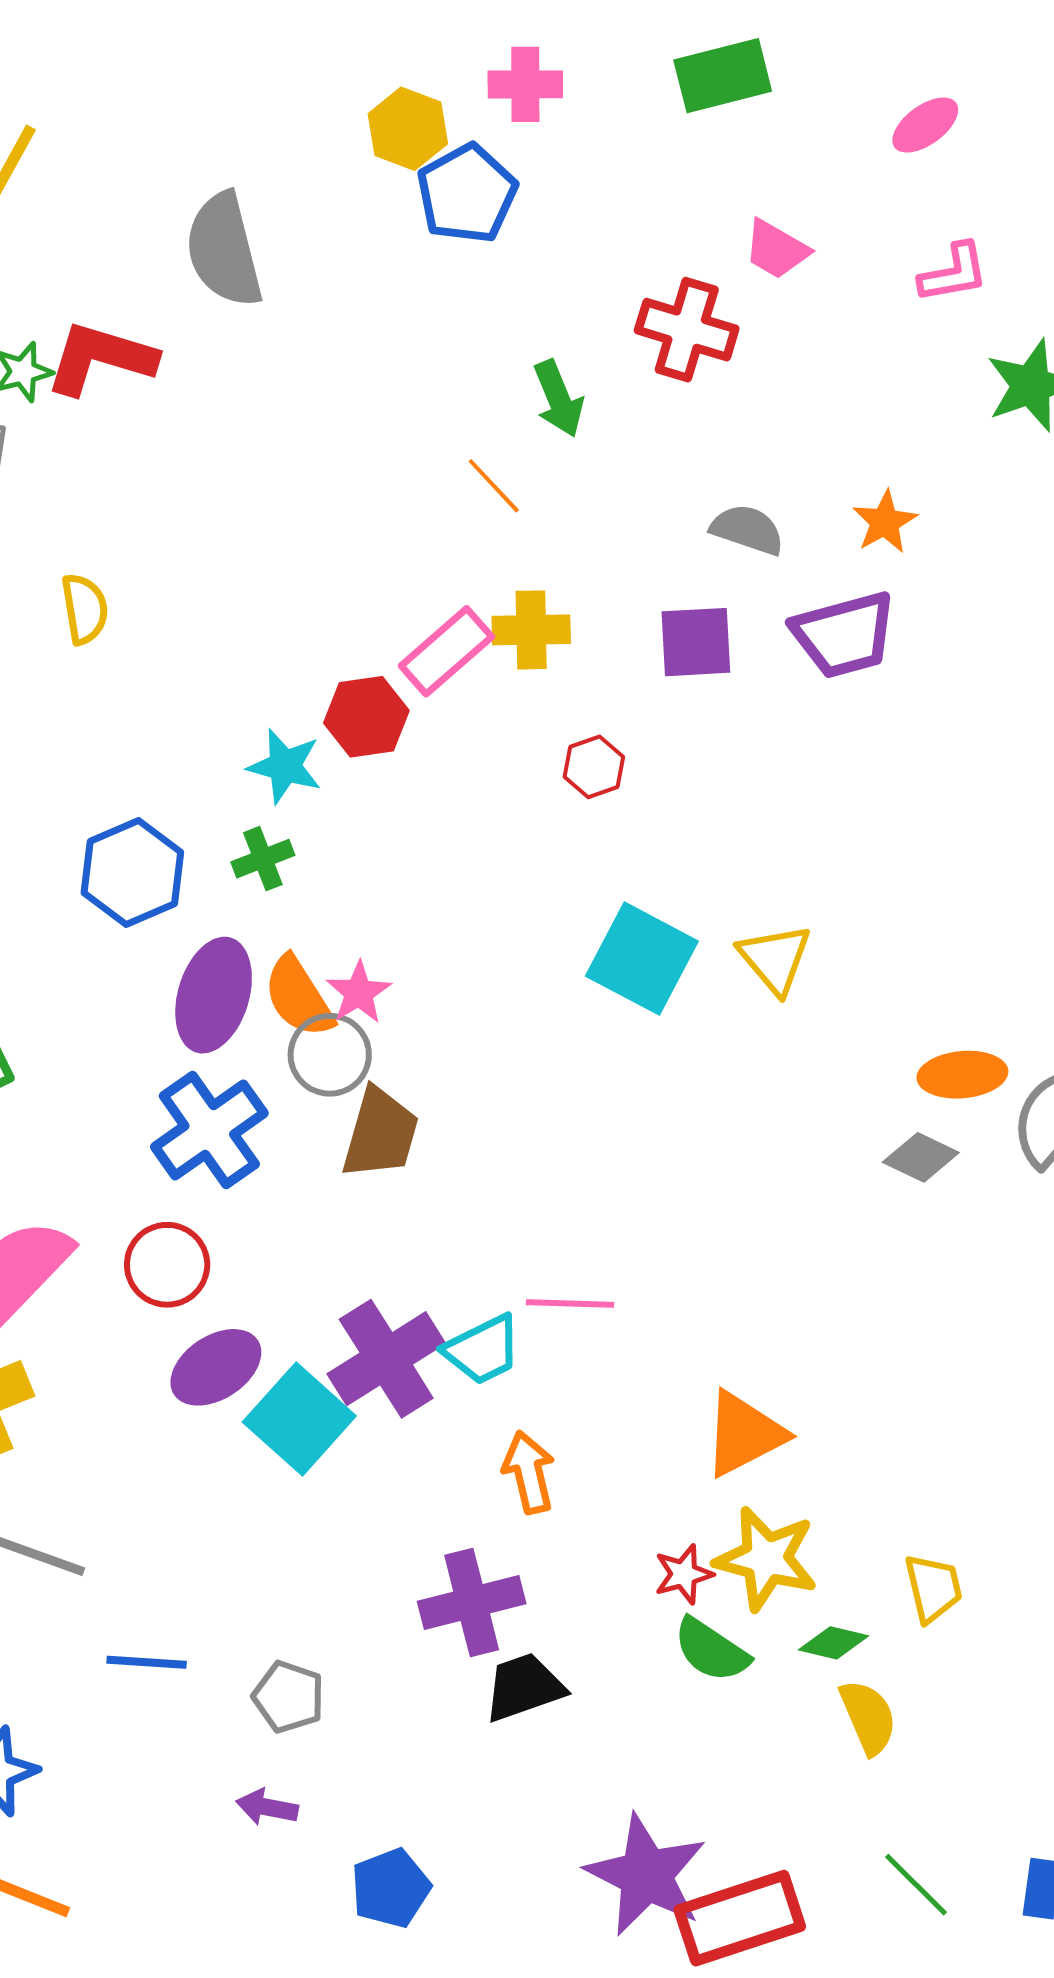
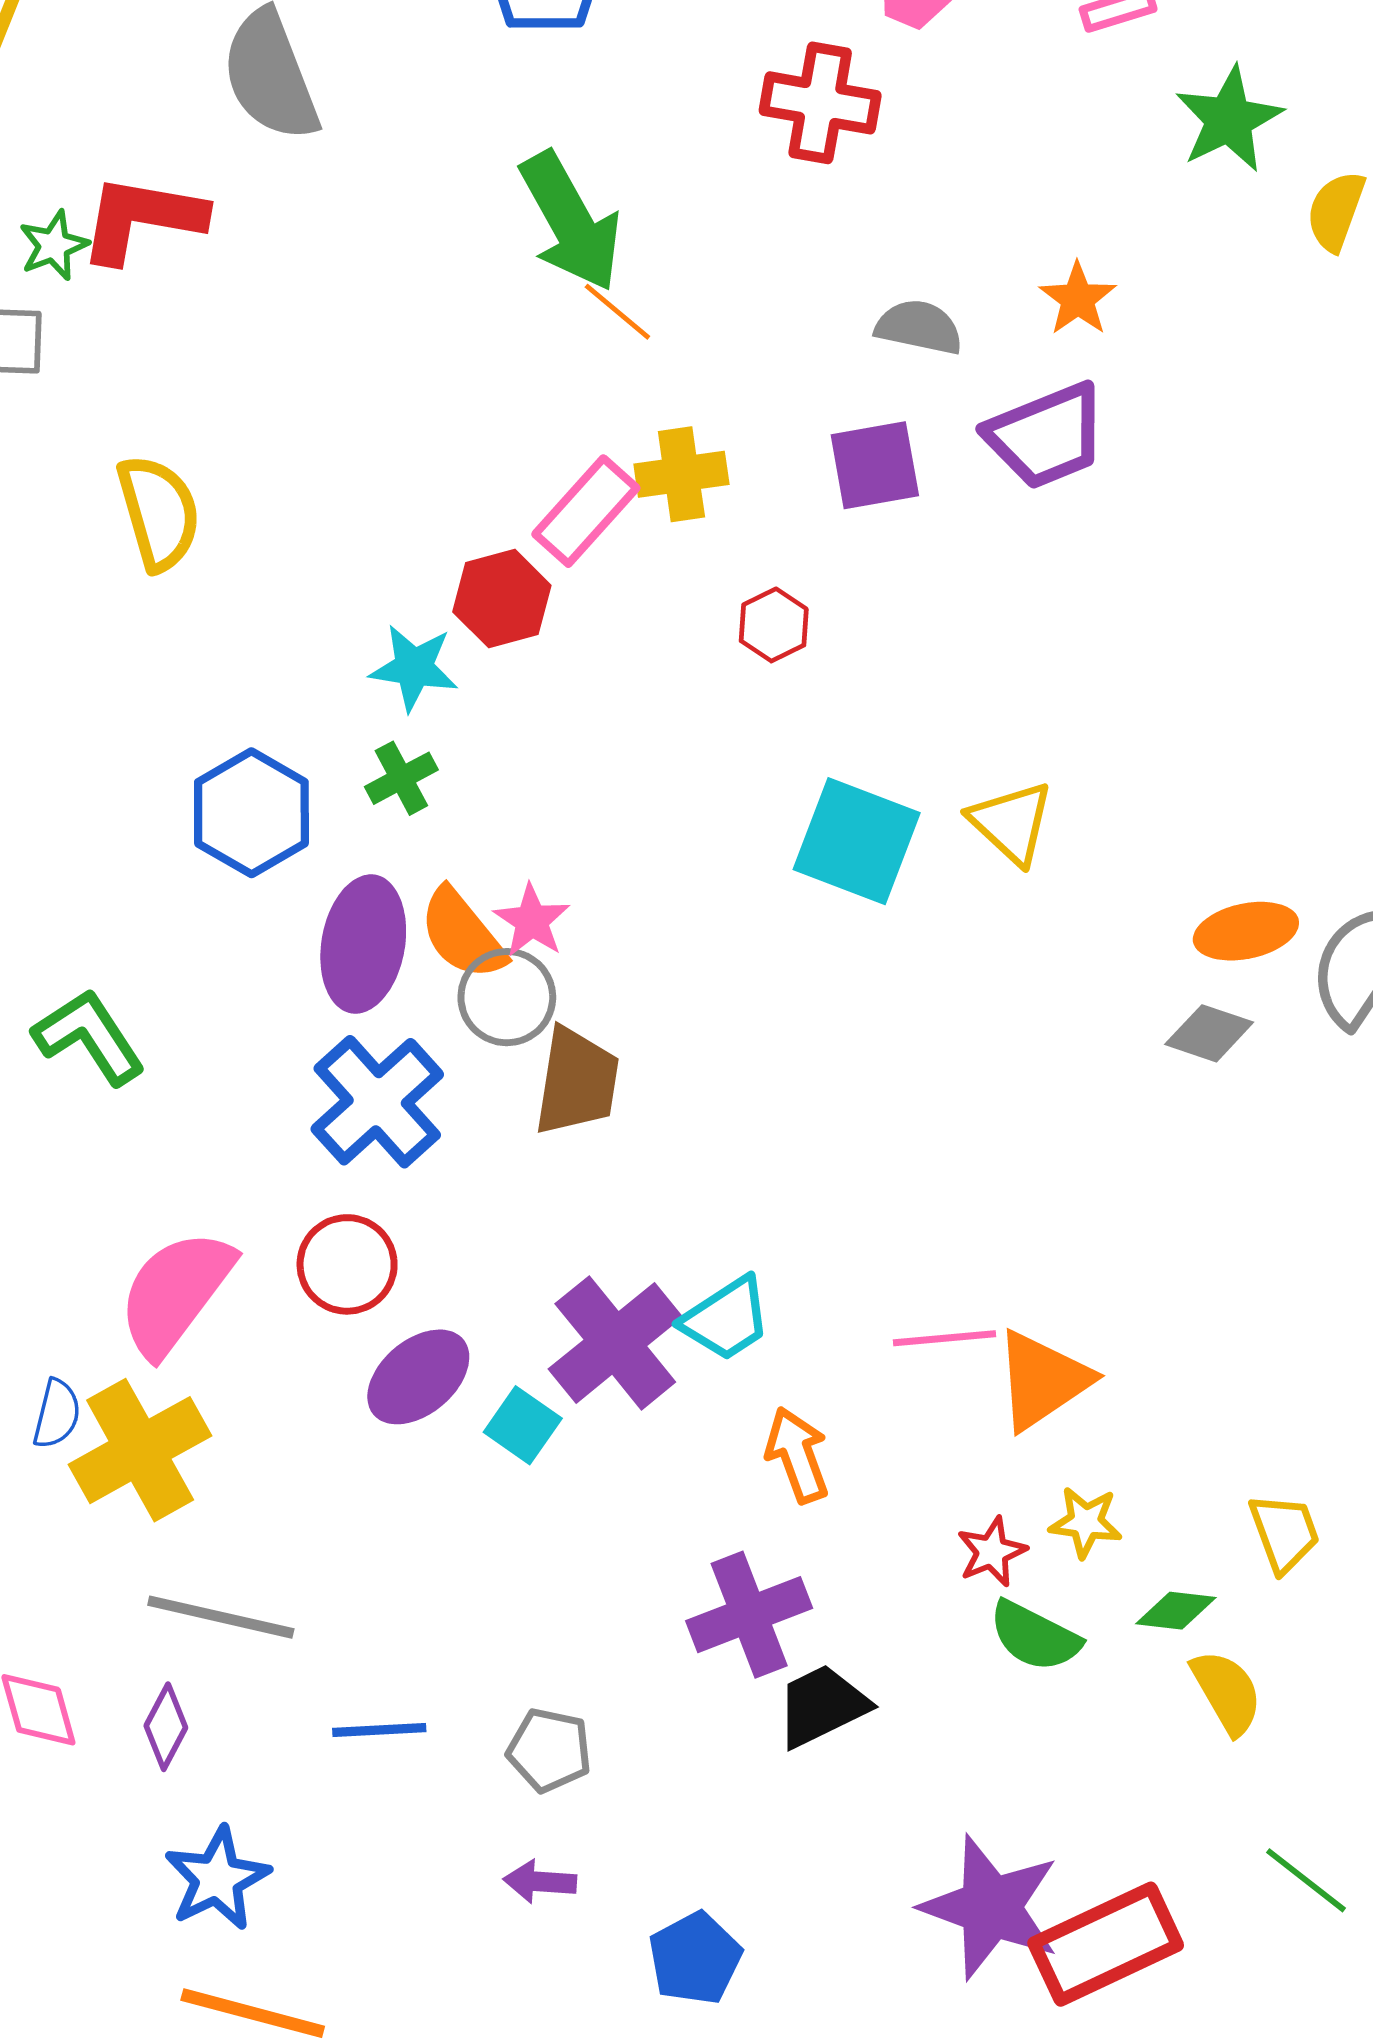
green arrow: (558, 399) -> (571, 222), moved, size x1.6
yellow semicircle: (85, 609) -> (159, 513), size x1.4
pink line: (570, 1303) -> (944, 1338), moved
cyan square: (299, 1419) -> (523, 1425), size x0.6
yellow star: (766, 1559) -> (1086, 1522), size x0.6

